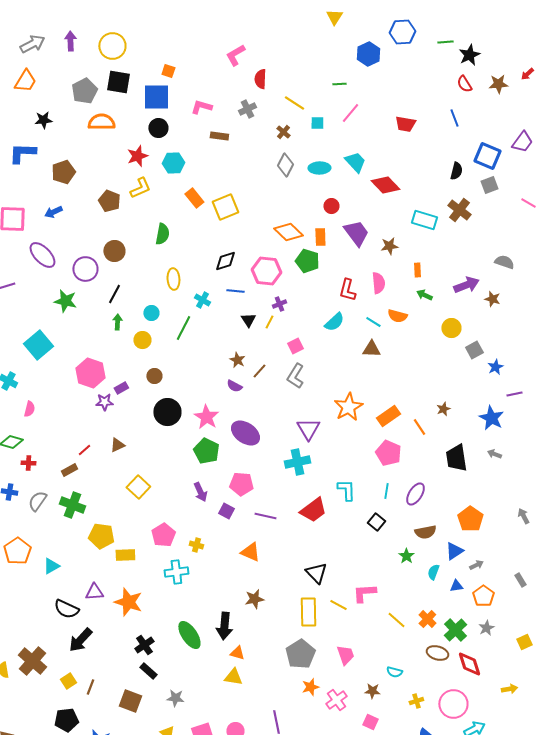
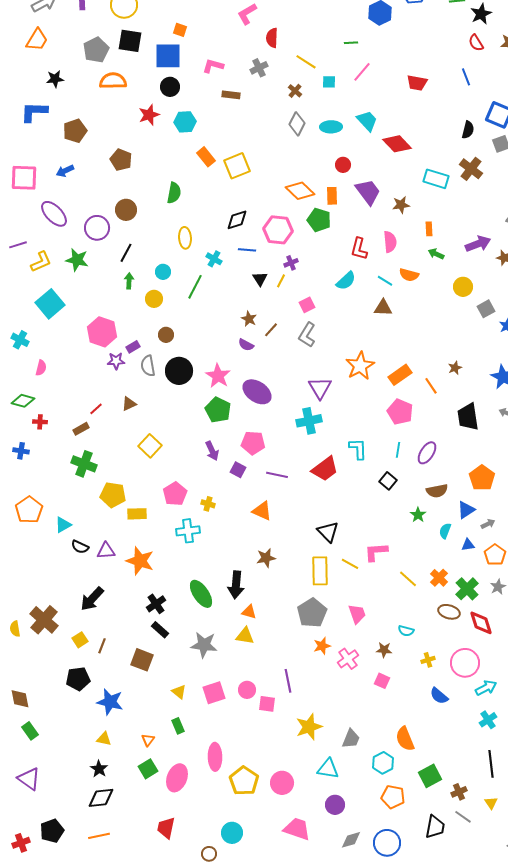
yellow L-shape: (140, 188) -> (41, 262), moved
gray semicircle: (37, 501) -> (148, 366), moved, turned -45
black semicircle: (66, 609) -> (80, 547), moved, size x0.7
gray star: (175, 698) -> (204, 645), moved, size x1.5

